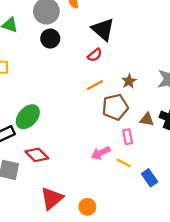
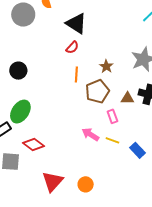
black circle: (50, 39) -> (18, 71), moved
orange line: (95, 85) -> (76, 74), turned -49
pink arrow: (101, 153) -> (90, 134), turned 66

